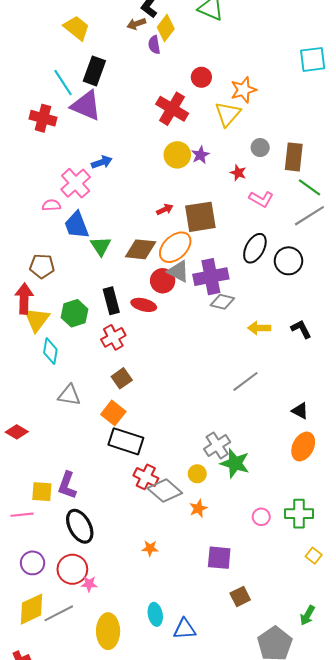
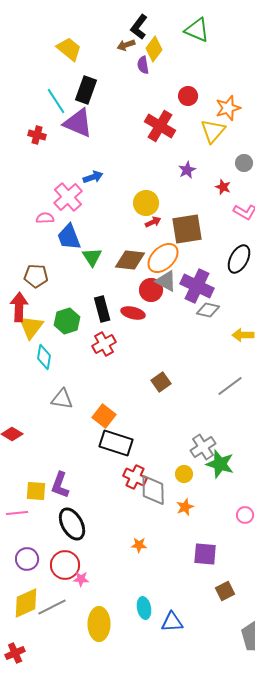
red cross: (43, 118) -> (37, 135), size x0.7
yellow circle: (177, 155) -> (146, 203), moved
purple cross: (211, 277) -> (197, 286), turned 36
brown square: (122, 378) -> (161, 382), moved
gray diamond: (165, 491) -> (153, 490), turned 48

